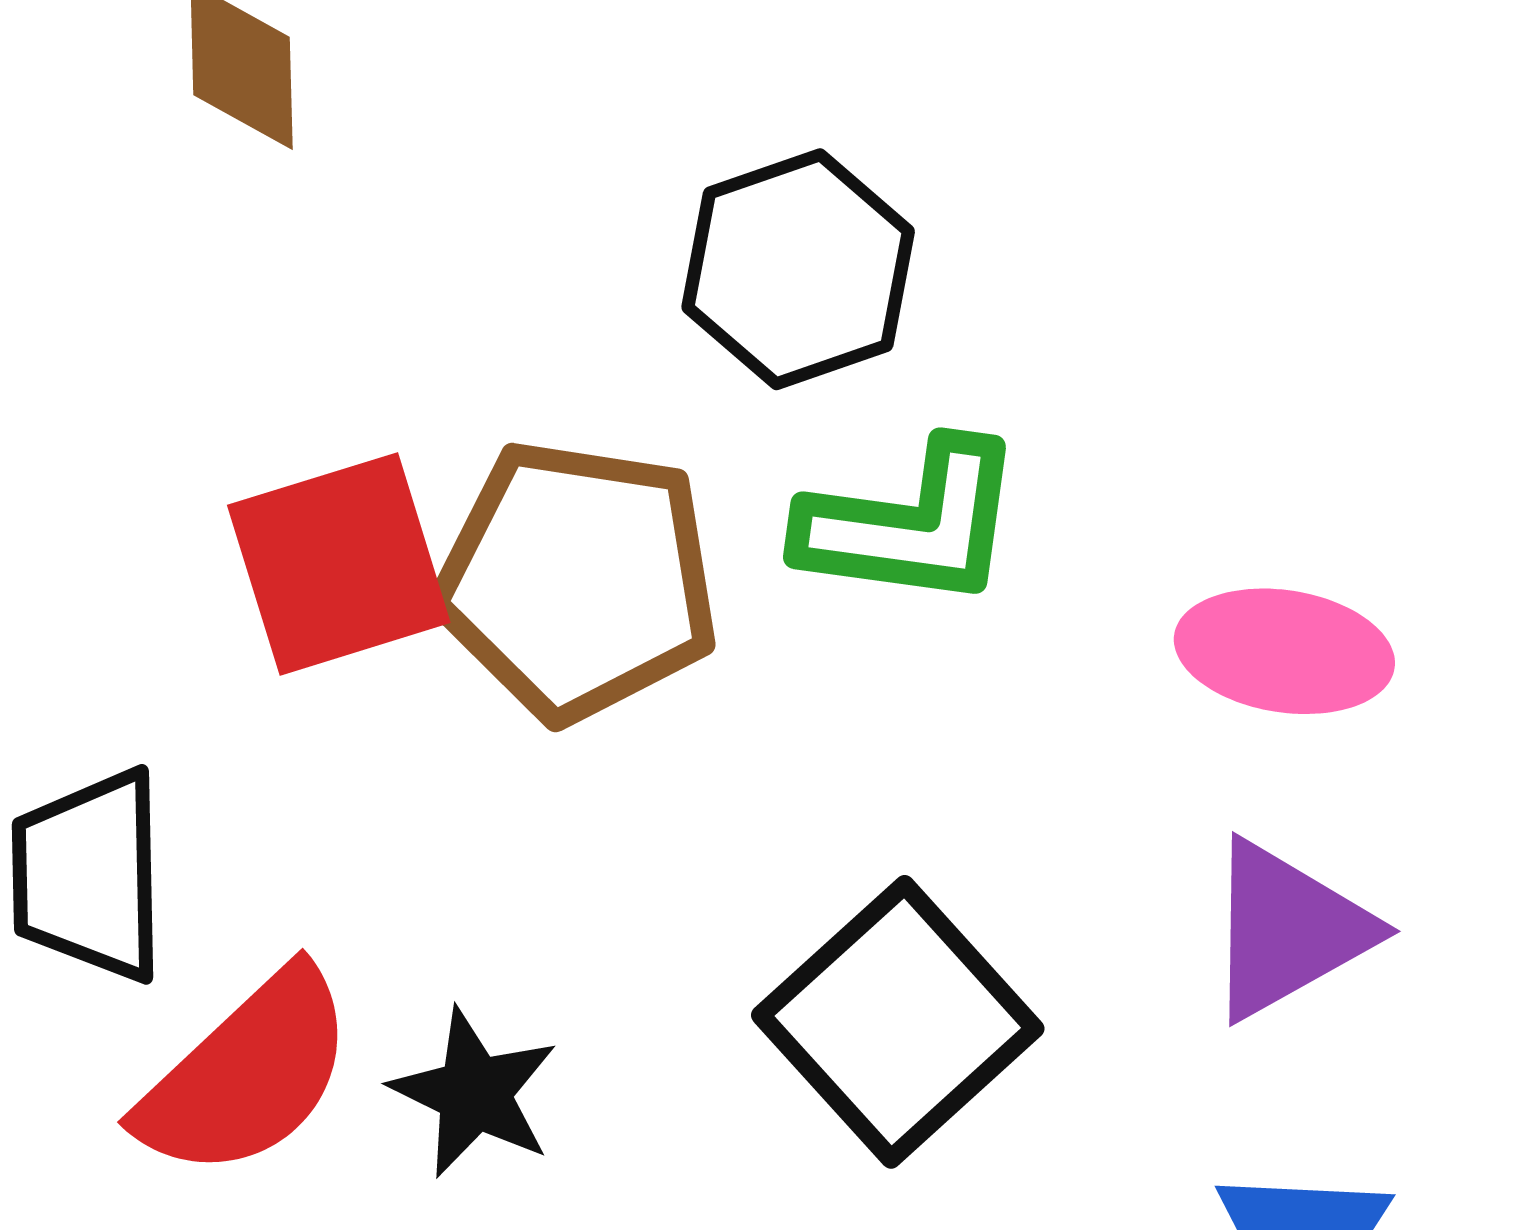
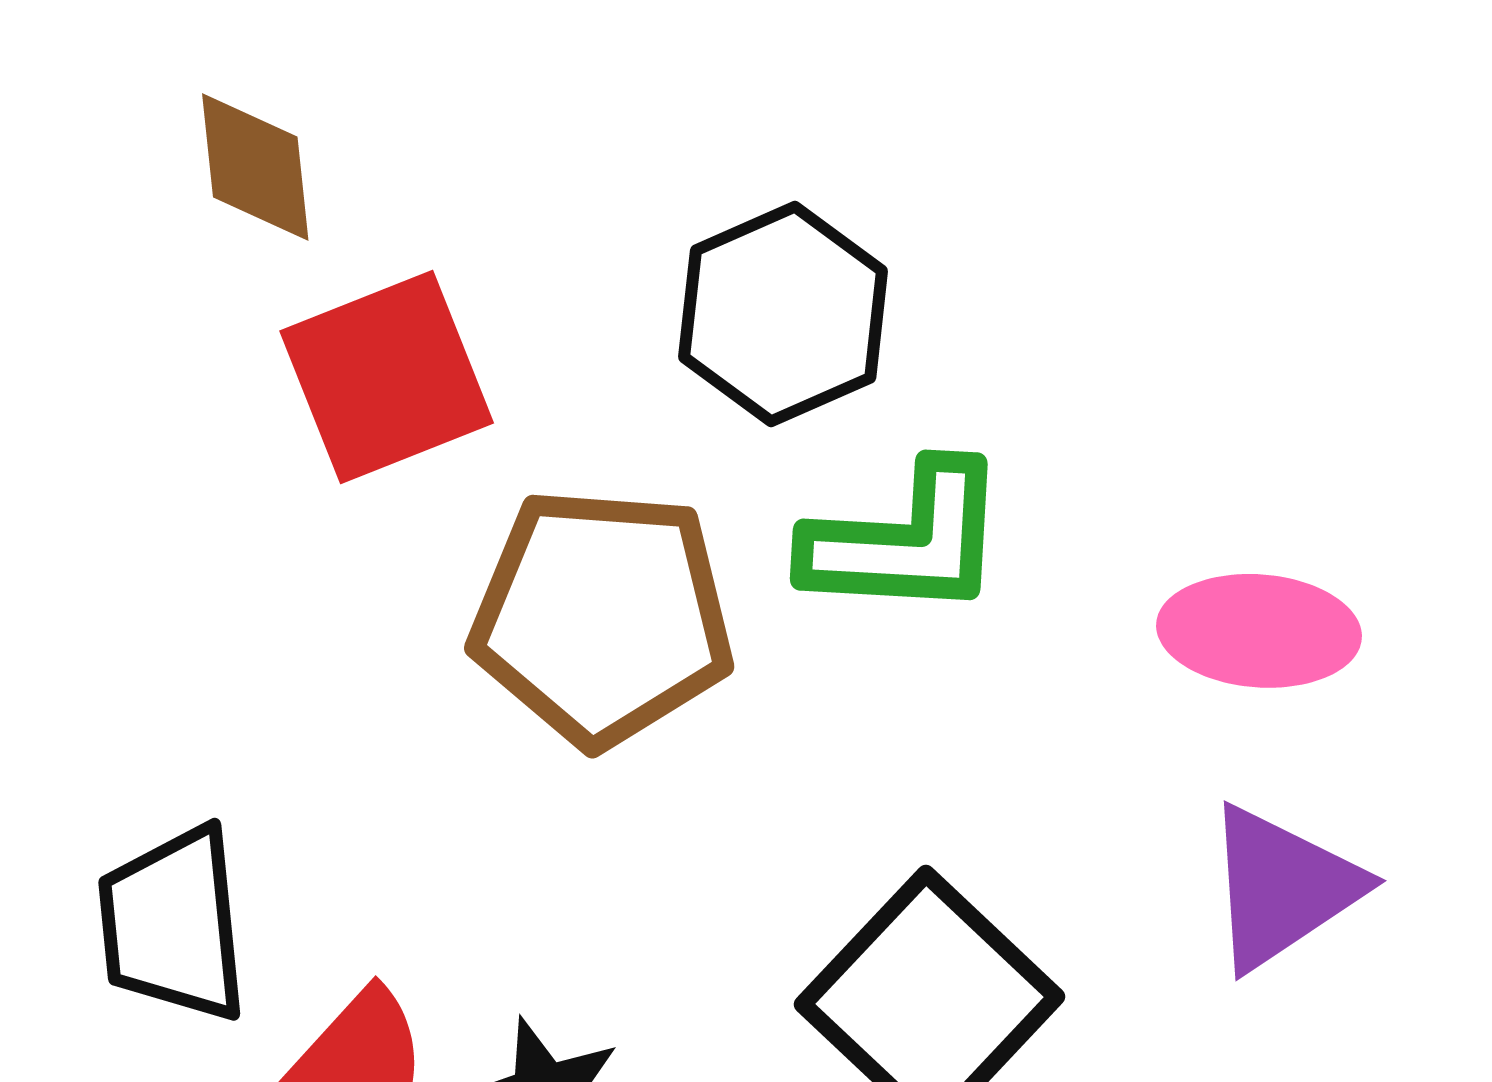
red square: (339, 564) -> (387, 377), moved

